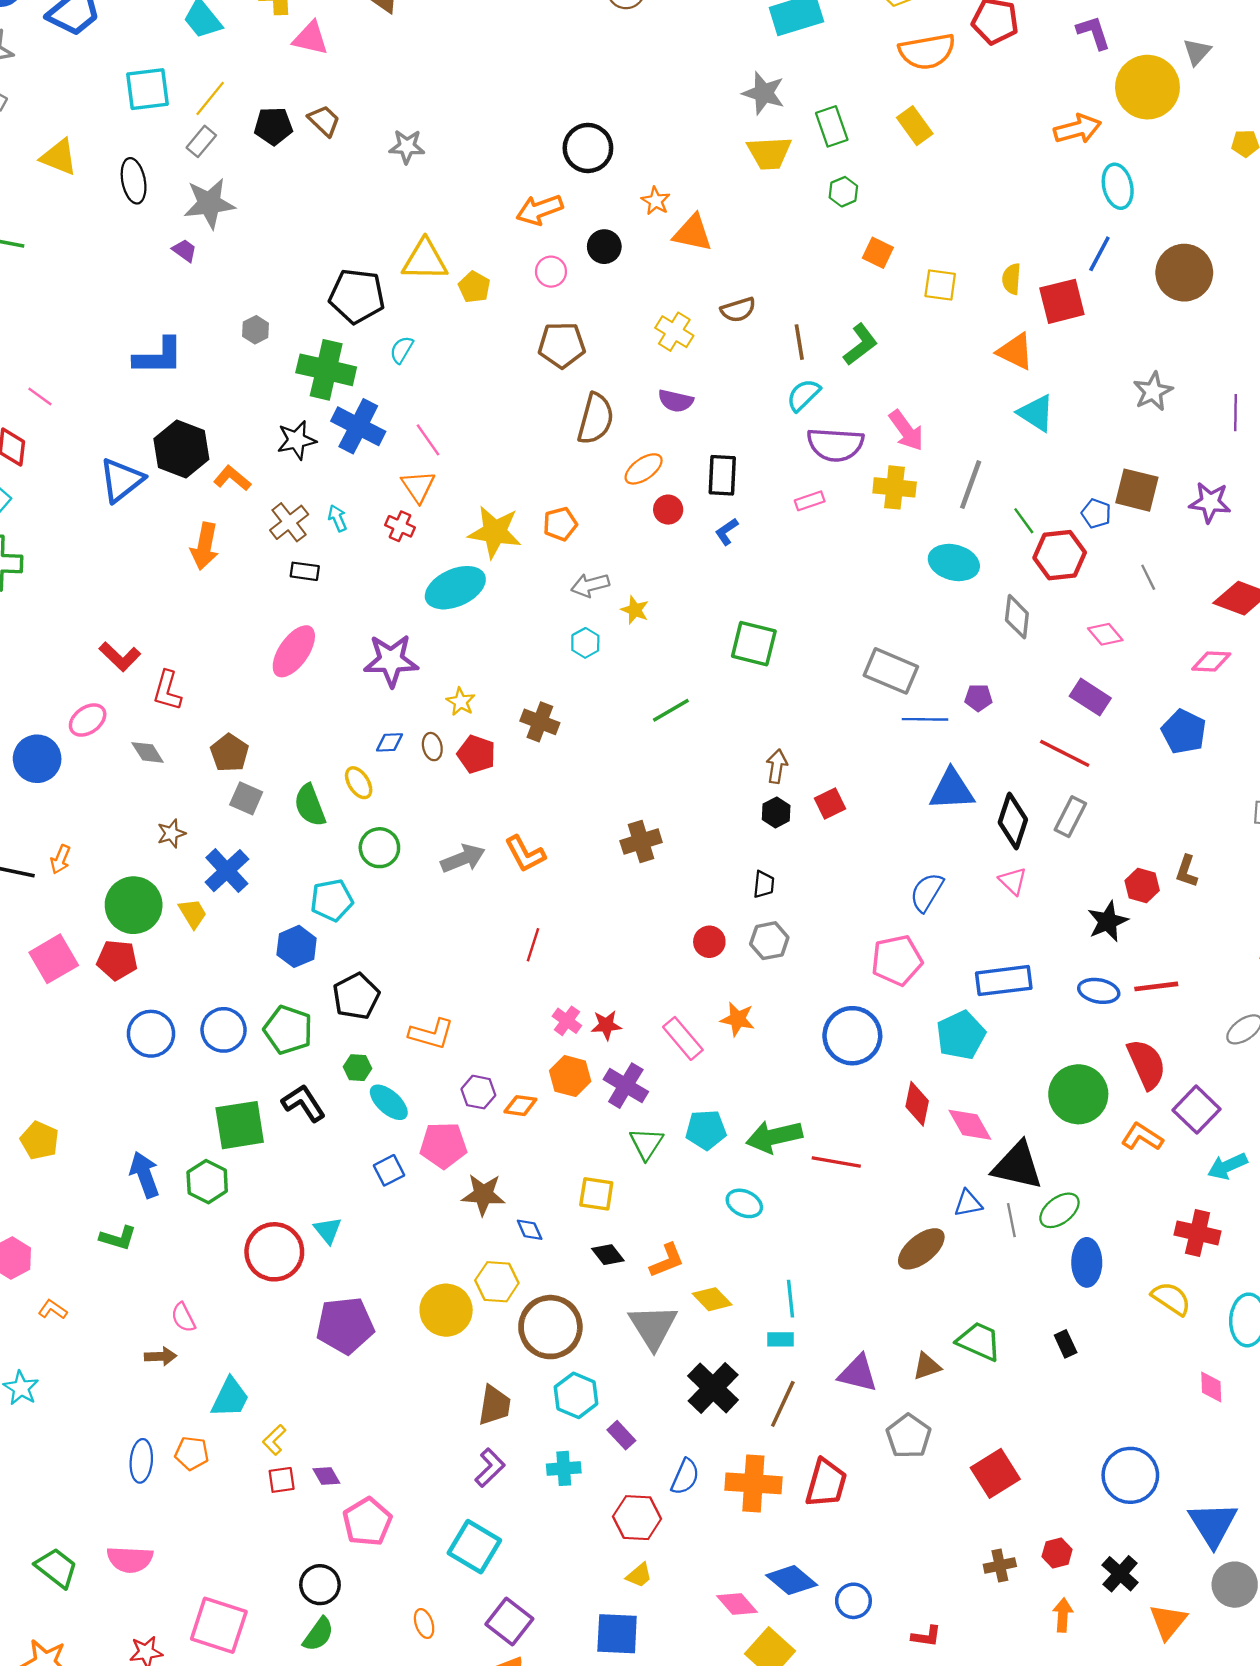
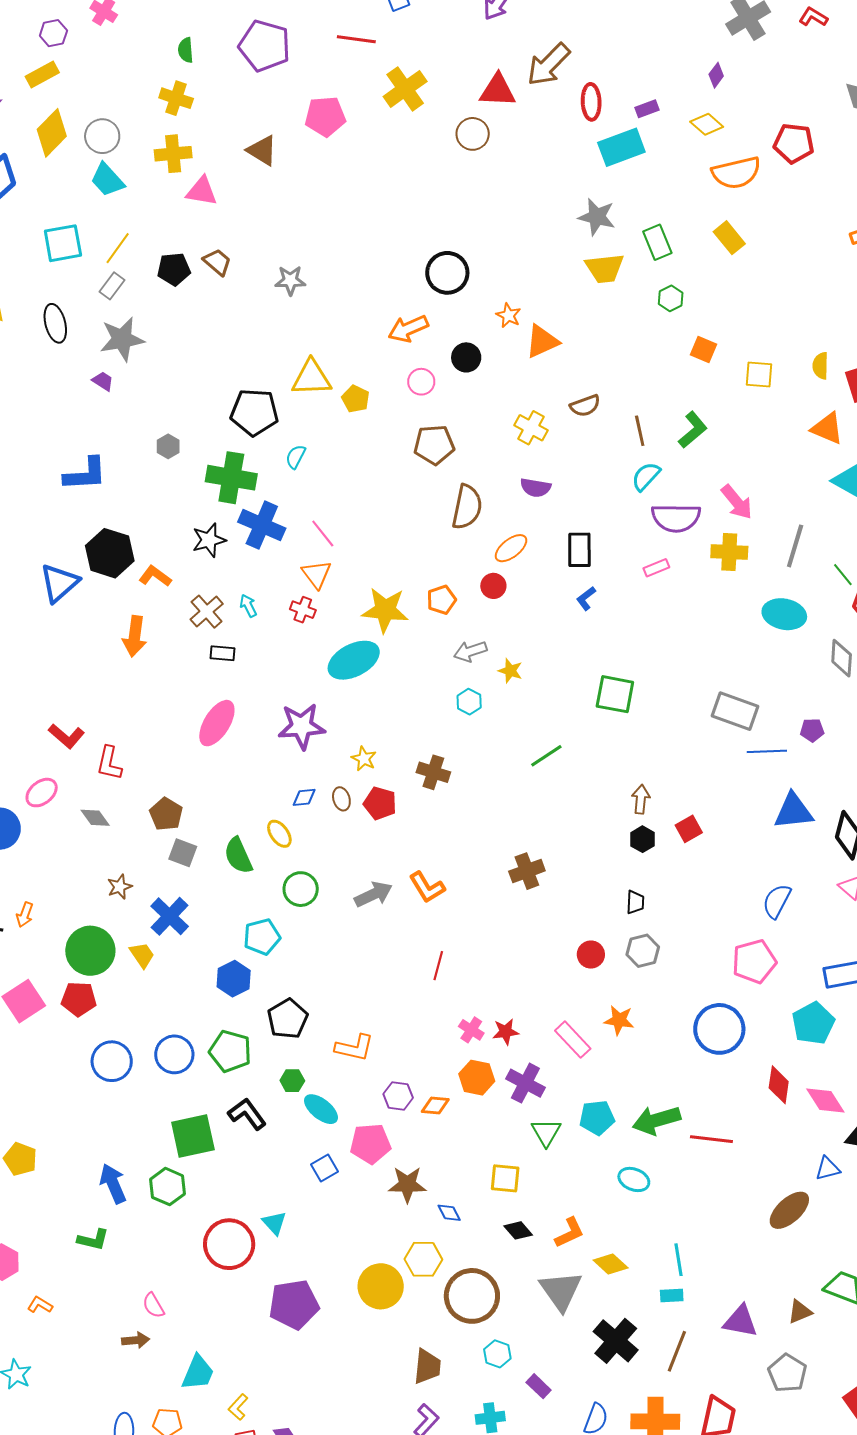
orange triangle: (693, 233) -> (542, 341), turned -33
red circle: (668, 510) -> (493, 586), moved
cyan hexagon: (576, 1395) -> (497, 1354), size x0.7

